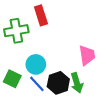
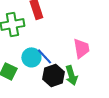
blue line: (37, 84) -> (44, 56), moved

